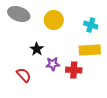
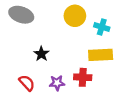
yellow circle: (54, 20) -> (75, 16), moved
purple star: (53, 64) -> (57, 83), moved

